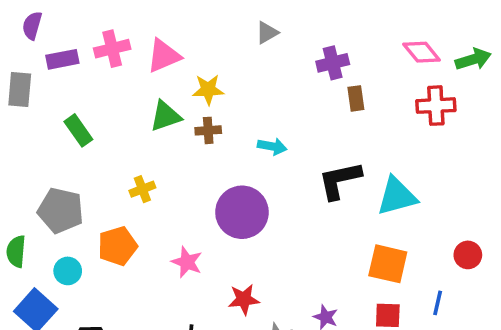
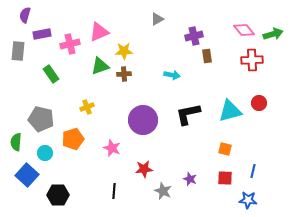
pink cross: (112, 49) -> (70, 44), moved
cyan arrow: (272, 146) -> (172, 75), moved
black L-shape: (340, 180) -> (188, 114), moved
red circle: (468, 255) -> (259, 103), moved
orange square: (388, 264) -> (225, 149), size x0.6

